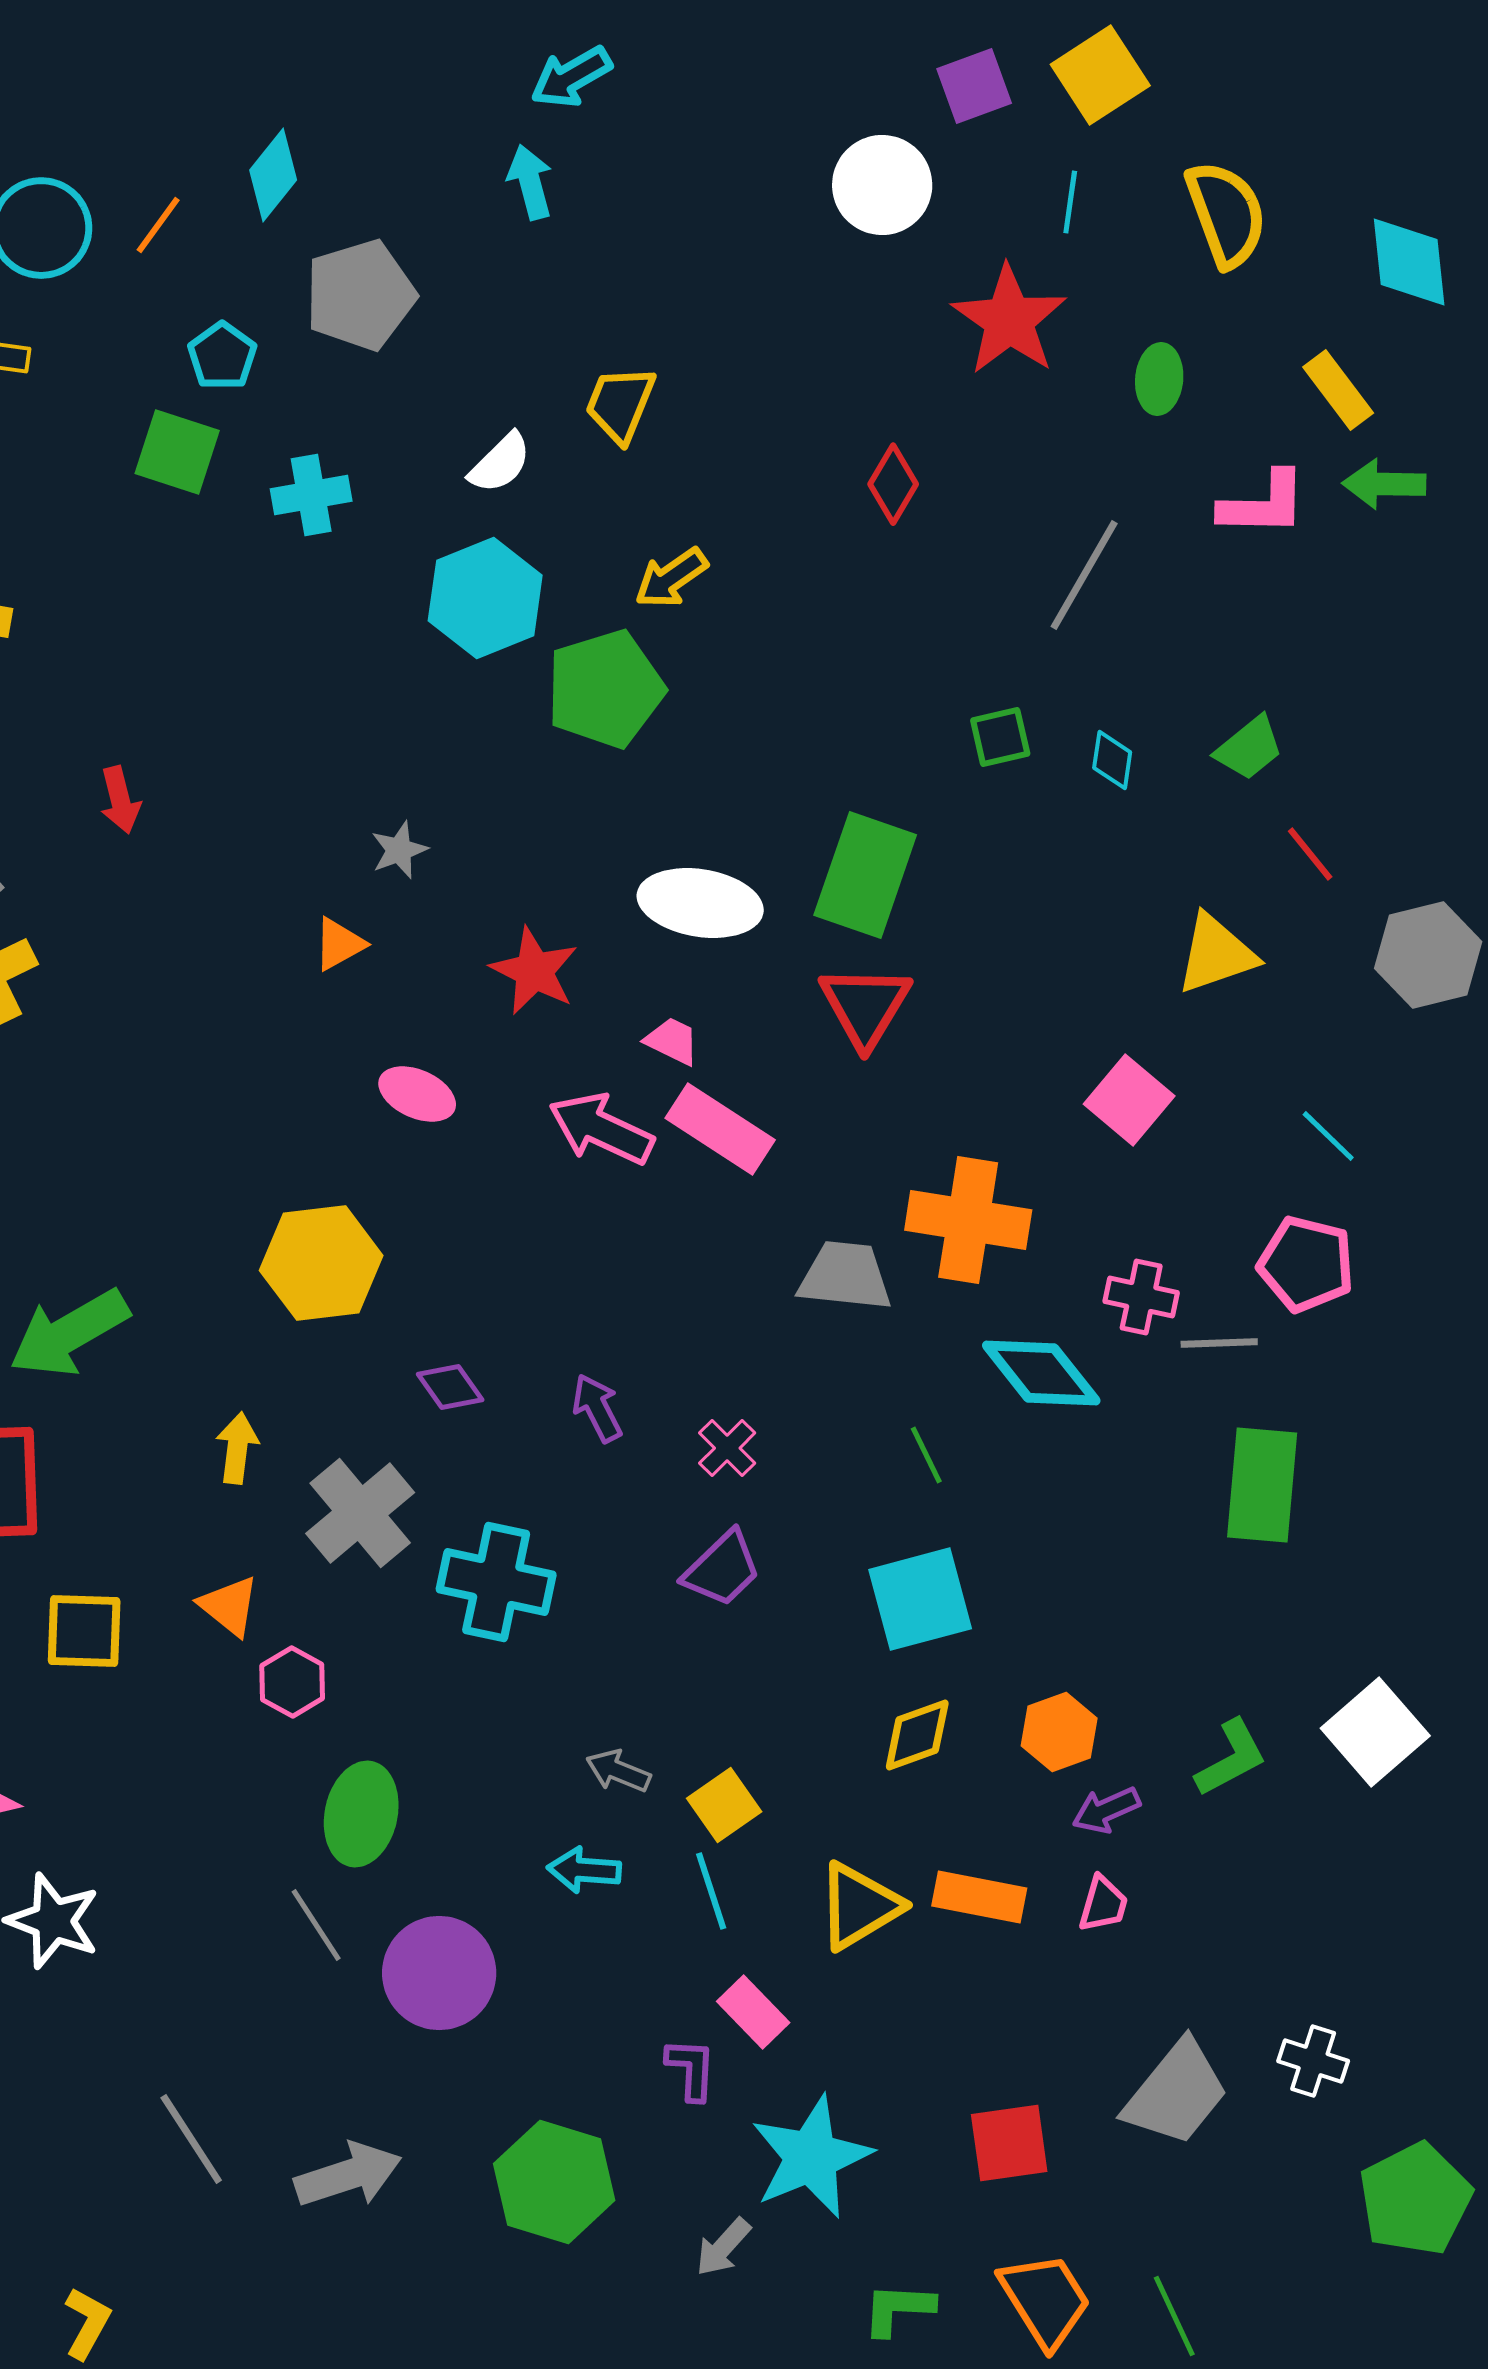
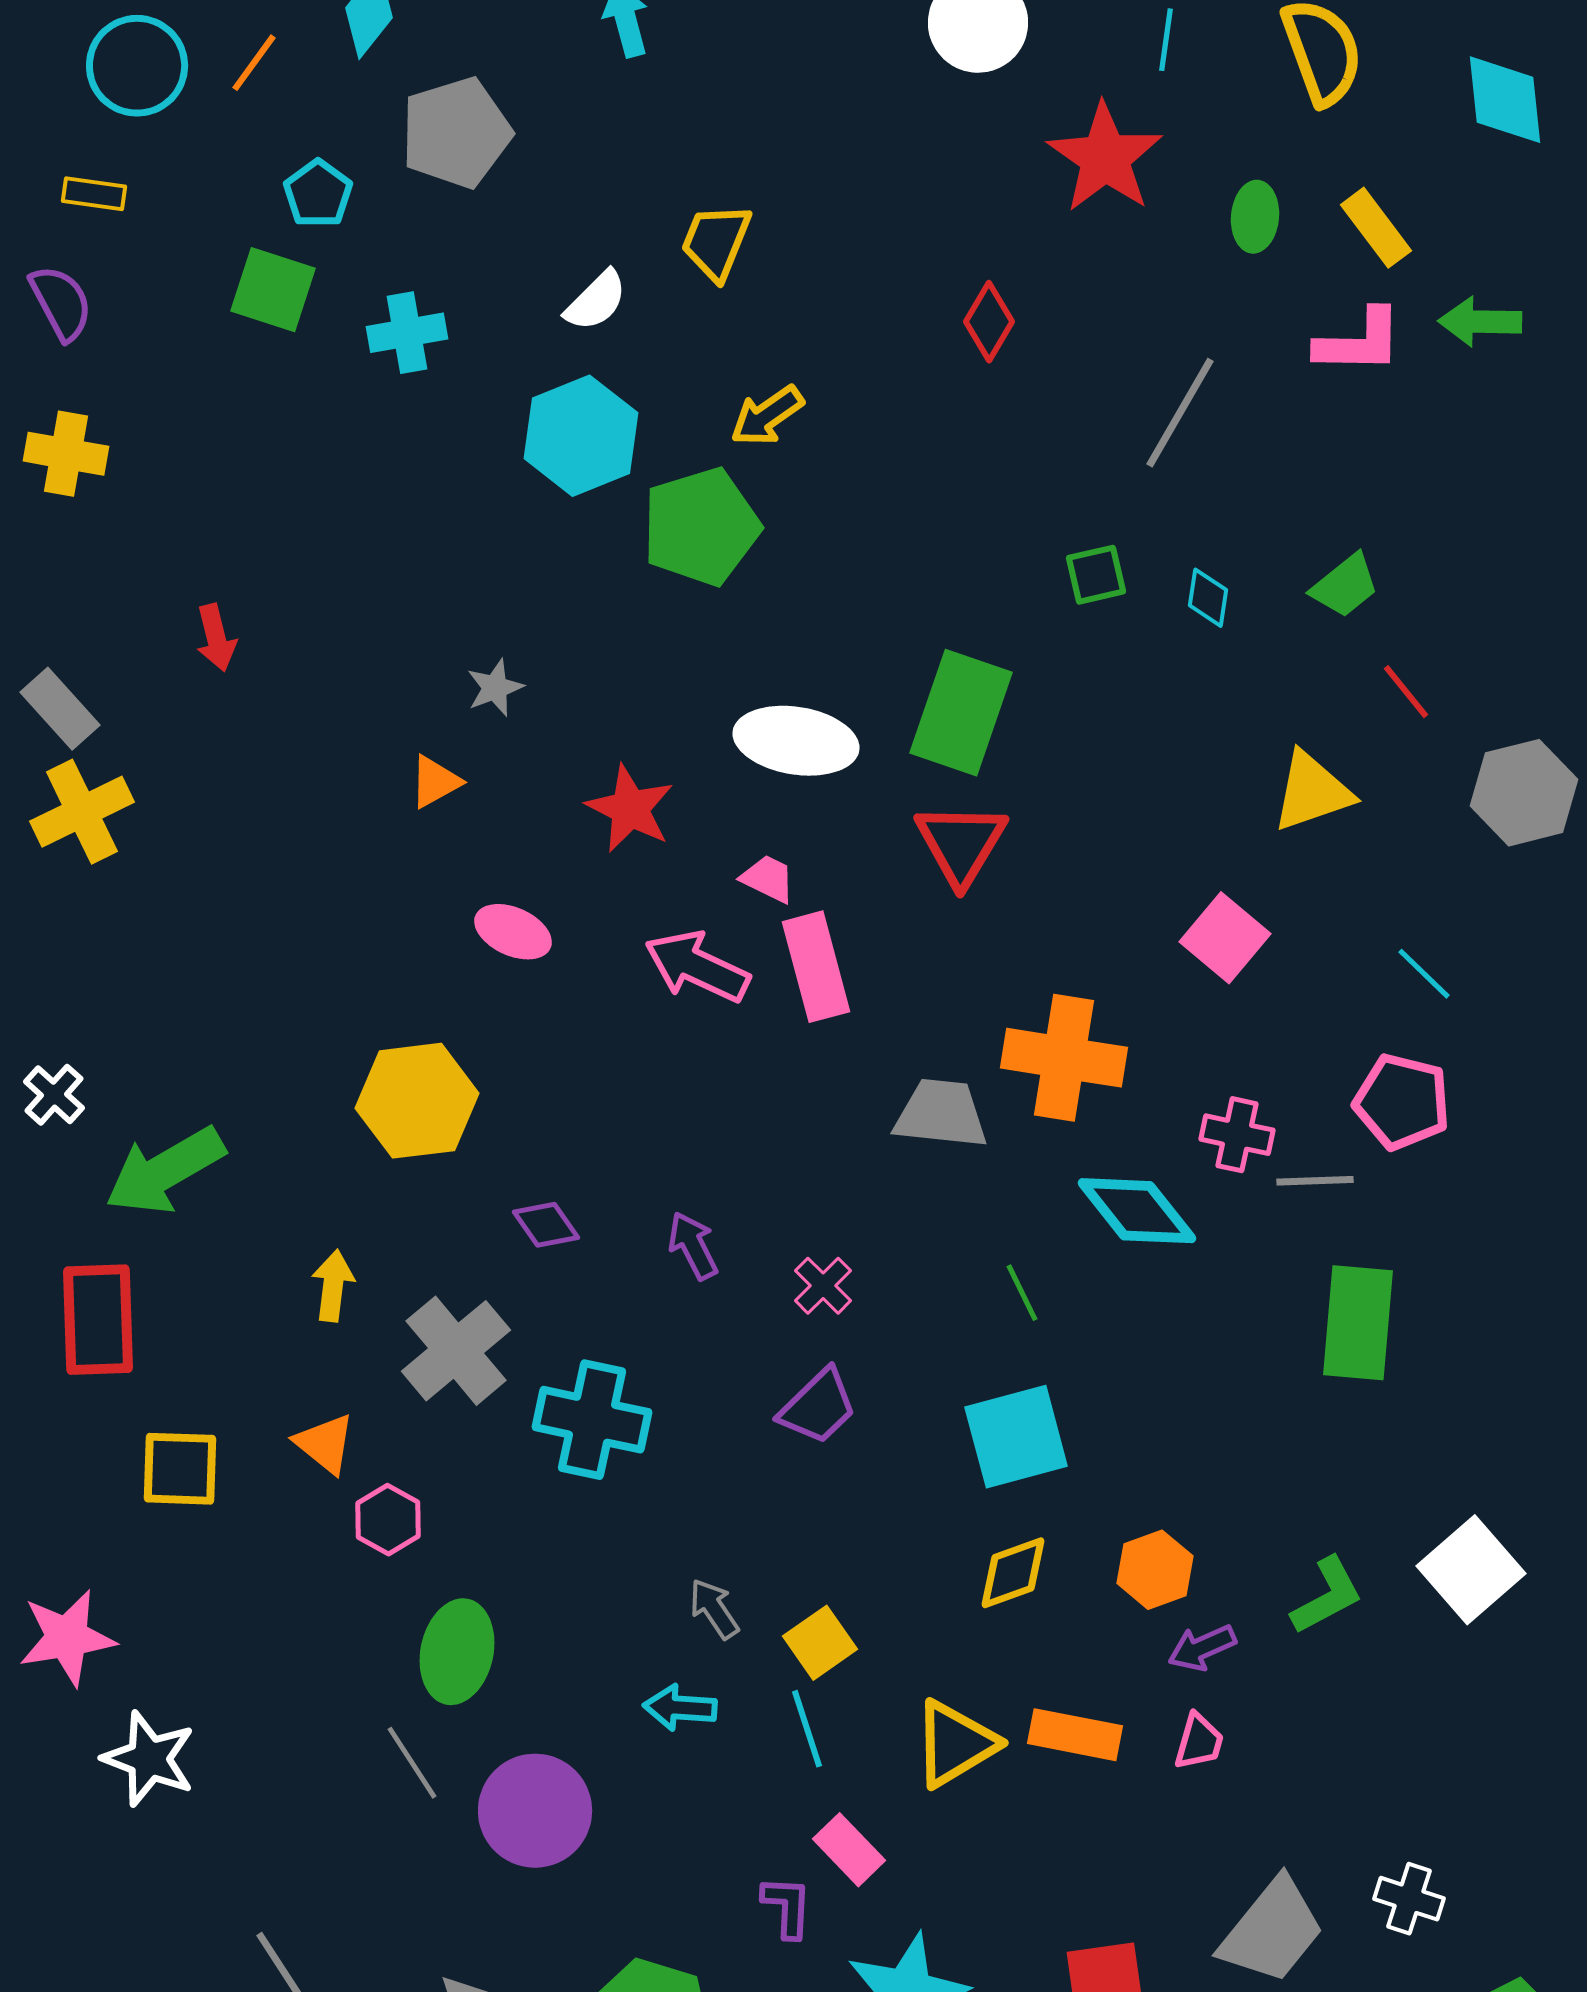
yellow rectangle: (1338, 390) -> (1376, 228), moved
pink rectangle: (720, 1129) -> (816, 967), turned 42
gray arrow: (618, 1771) -> (714, 1609), turned 34

